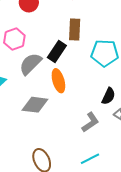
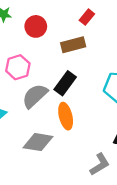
brown rectangle: (75, 30) -> (73, 45), moved, turned 70

